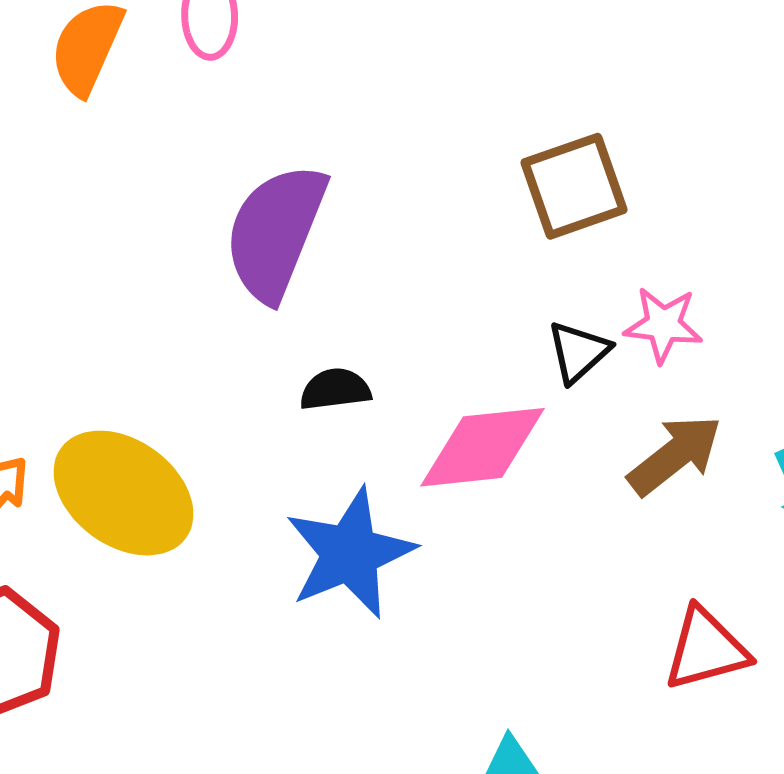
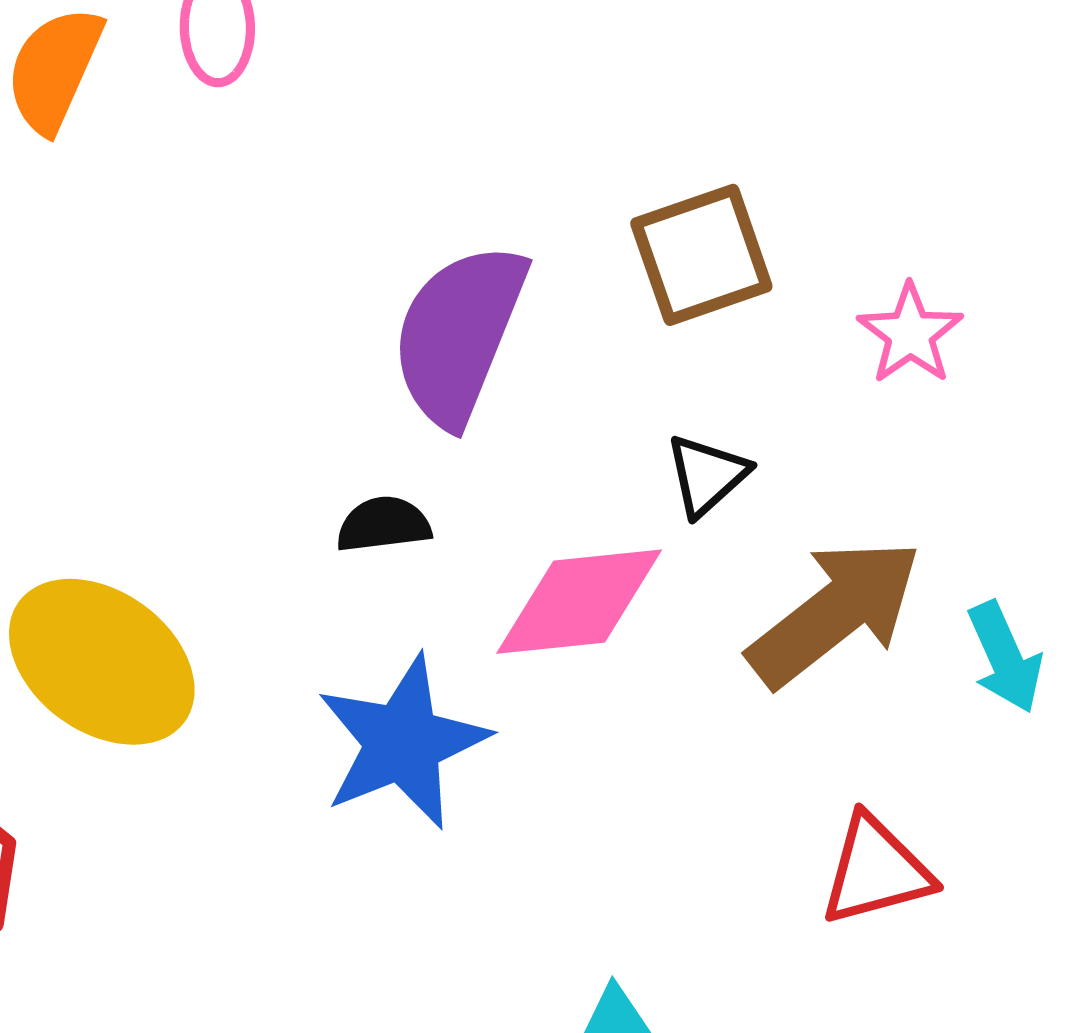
purple semicircle: (275, 232) -> (459, 334), moved
pink star: (663, 325) -> (910, 334), moved, turned 30
brown arrow: (675, 455) -> (835, 613), size x1.4

